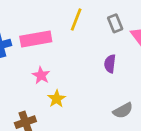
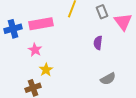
pink star: (41, 75) -> (35, 50), moved
yellow star: (57, 99) -> (46, 70), moved

